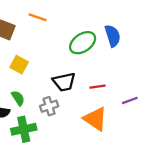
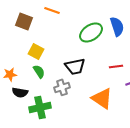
red line: (98, 87) -> (116, 66), moved
green semicircle: (18, 98) -> (39, 71), moved

